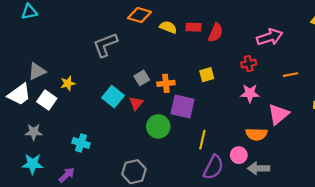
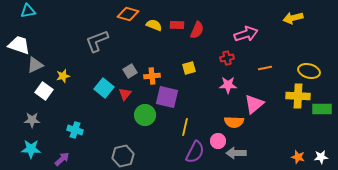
white trapezoid: (19, 94) -> (19, 45), moved, turned -125

